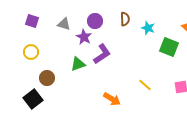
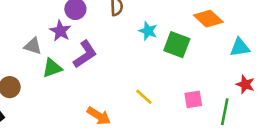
gray triangle: (64, 24) -> (33, 46), moved
cyan star: (148, 28) -> (148, 31), moved

